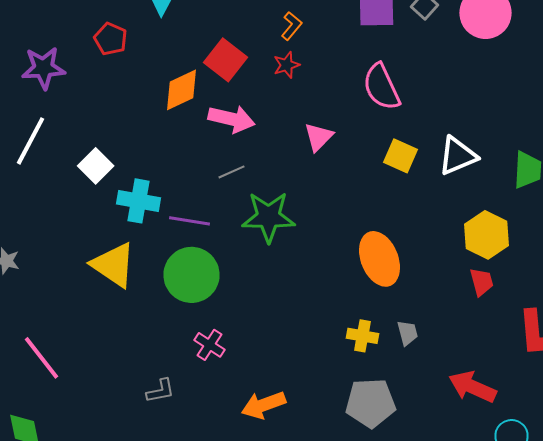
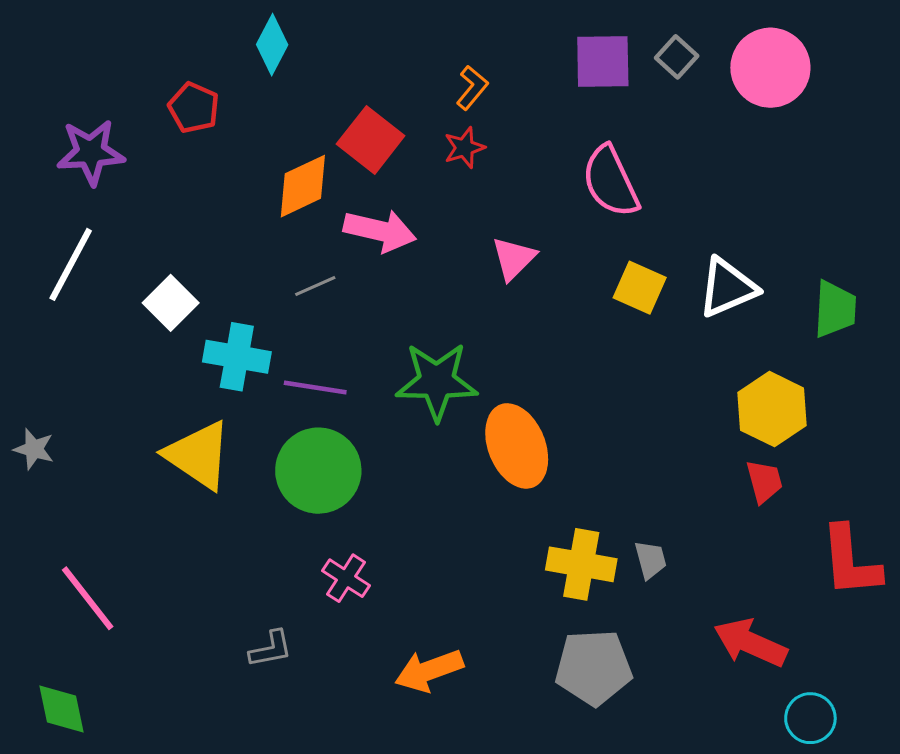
gray line: (232, 172) -> (315, 286), moved
orange ellipse: (380, 259) -> (517, 446), moved
yellow cross: (362, 336) -> (581, 564), size x1.4

